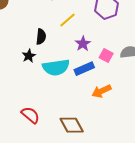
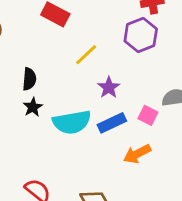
black semicircle: (41, 37) -> (29, 79), moved
pink square: (106, 55) -> (148, 115), moved

